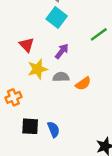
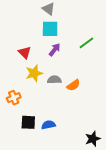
cyan square: (57, 17) -> (50, 29), turned -36
purple arrow: (62, 51) -> (55, 50), moved
blue semicircle: (54, 129) -> (48, 125), turned -80

